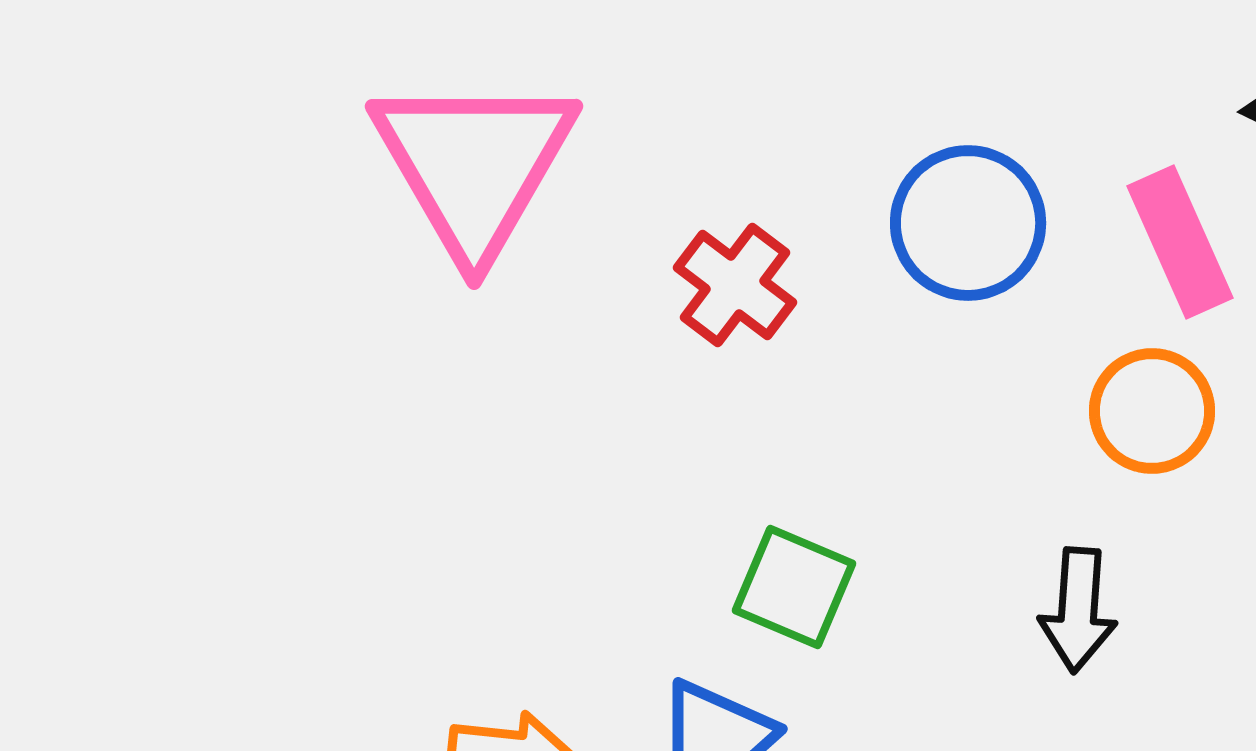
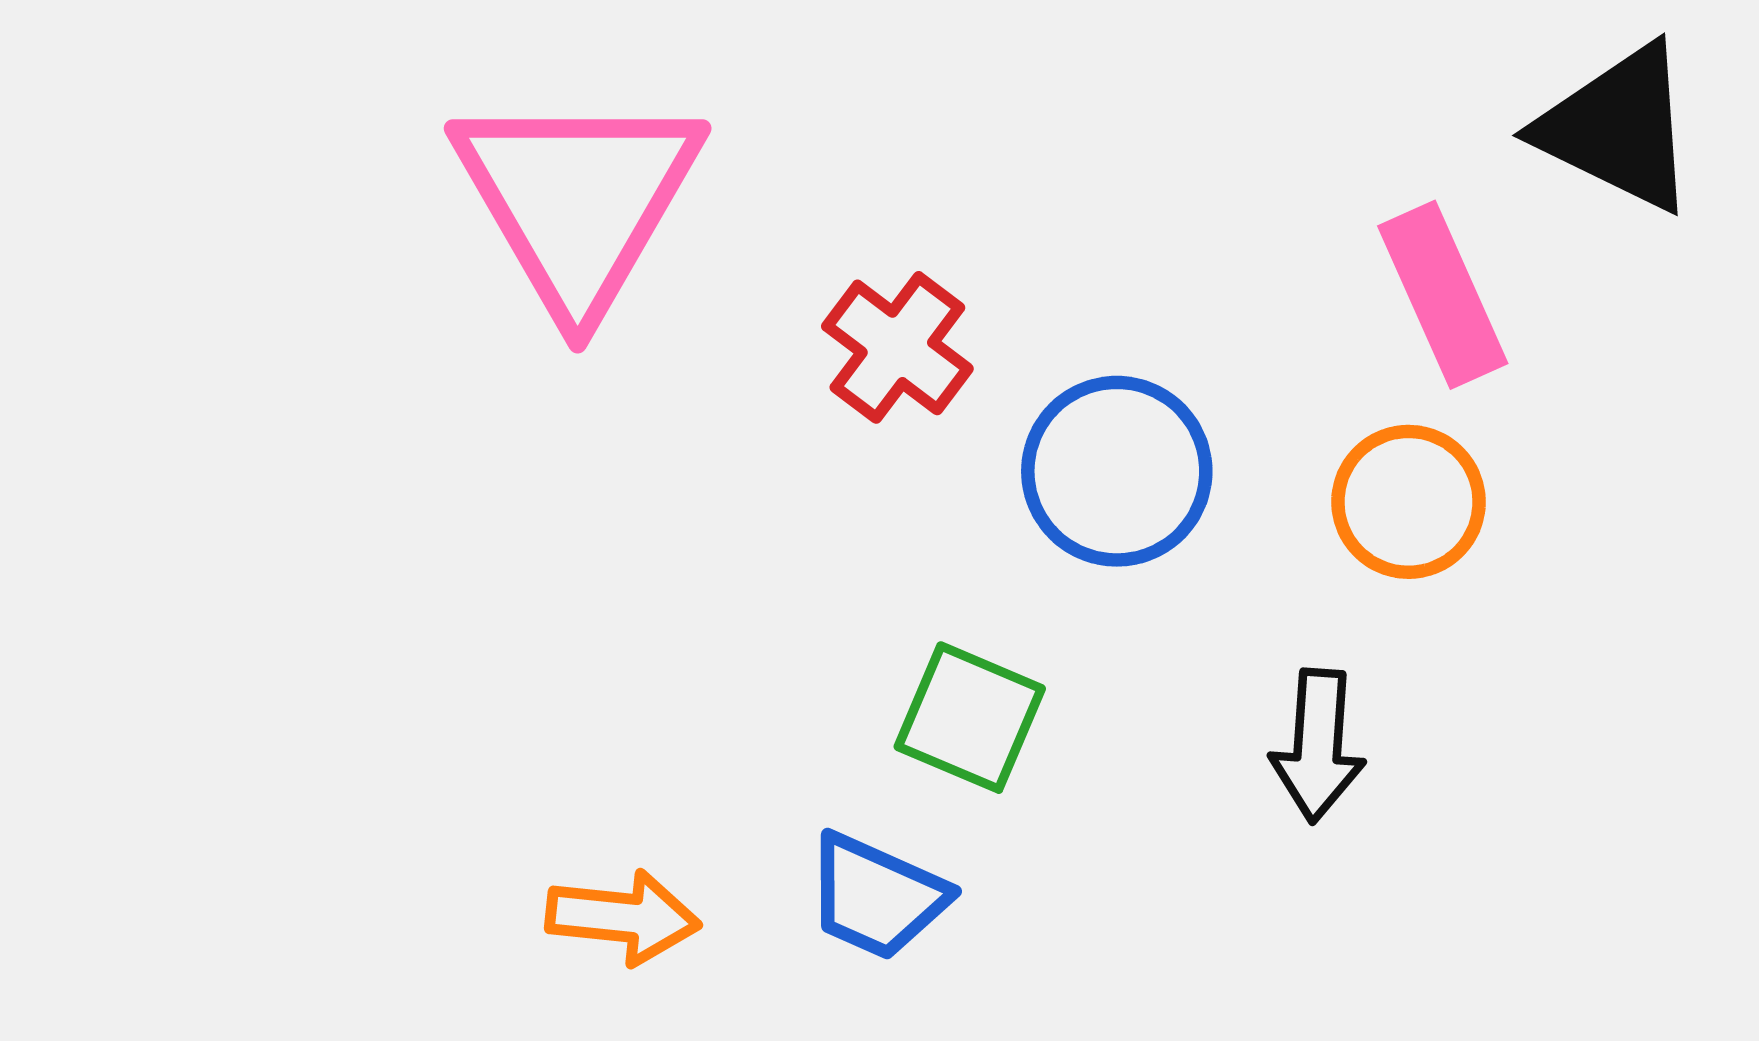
blue circle: (968, 223) -> (1117, 471), moved

